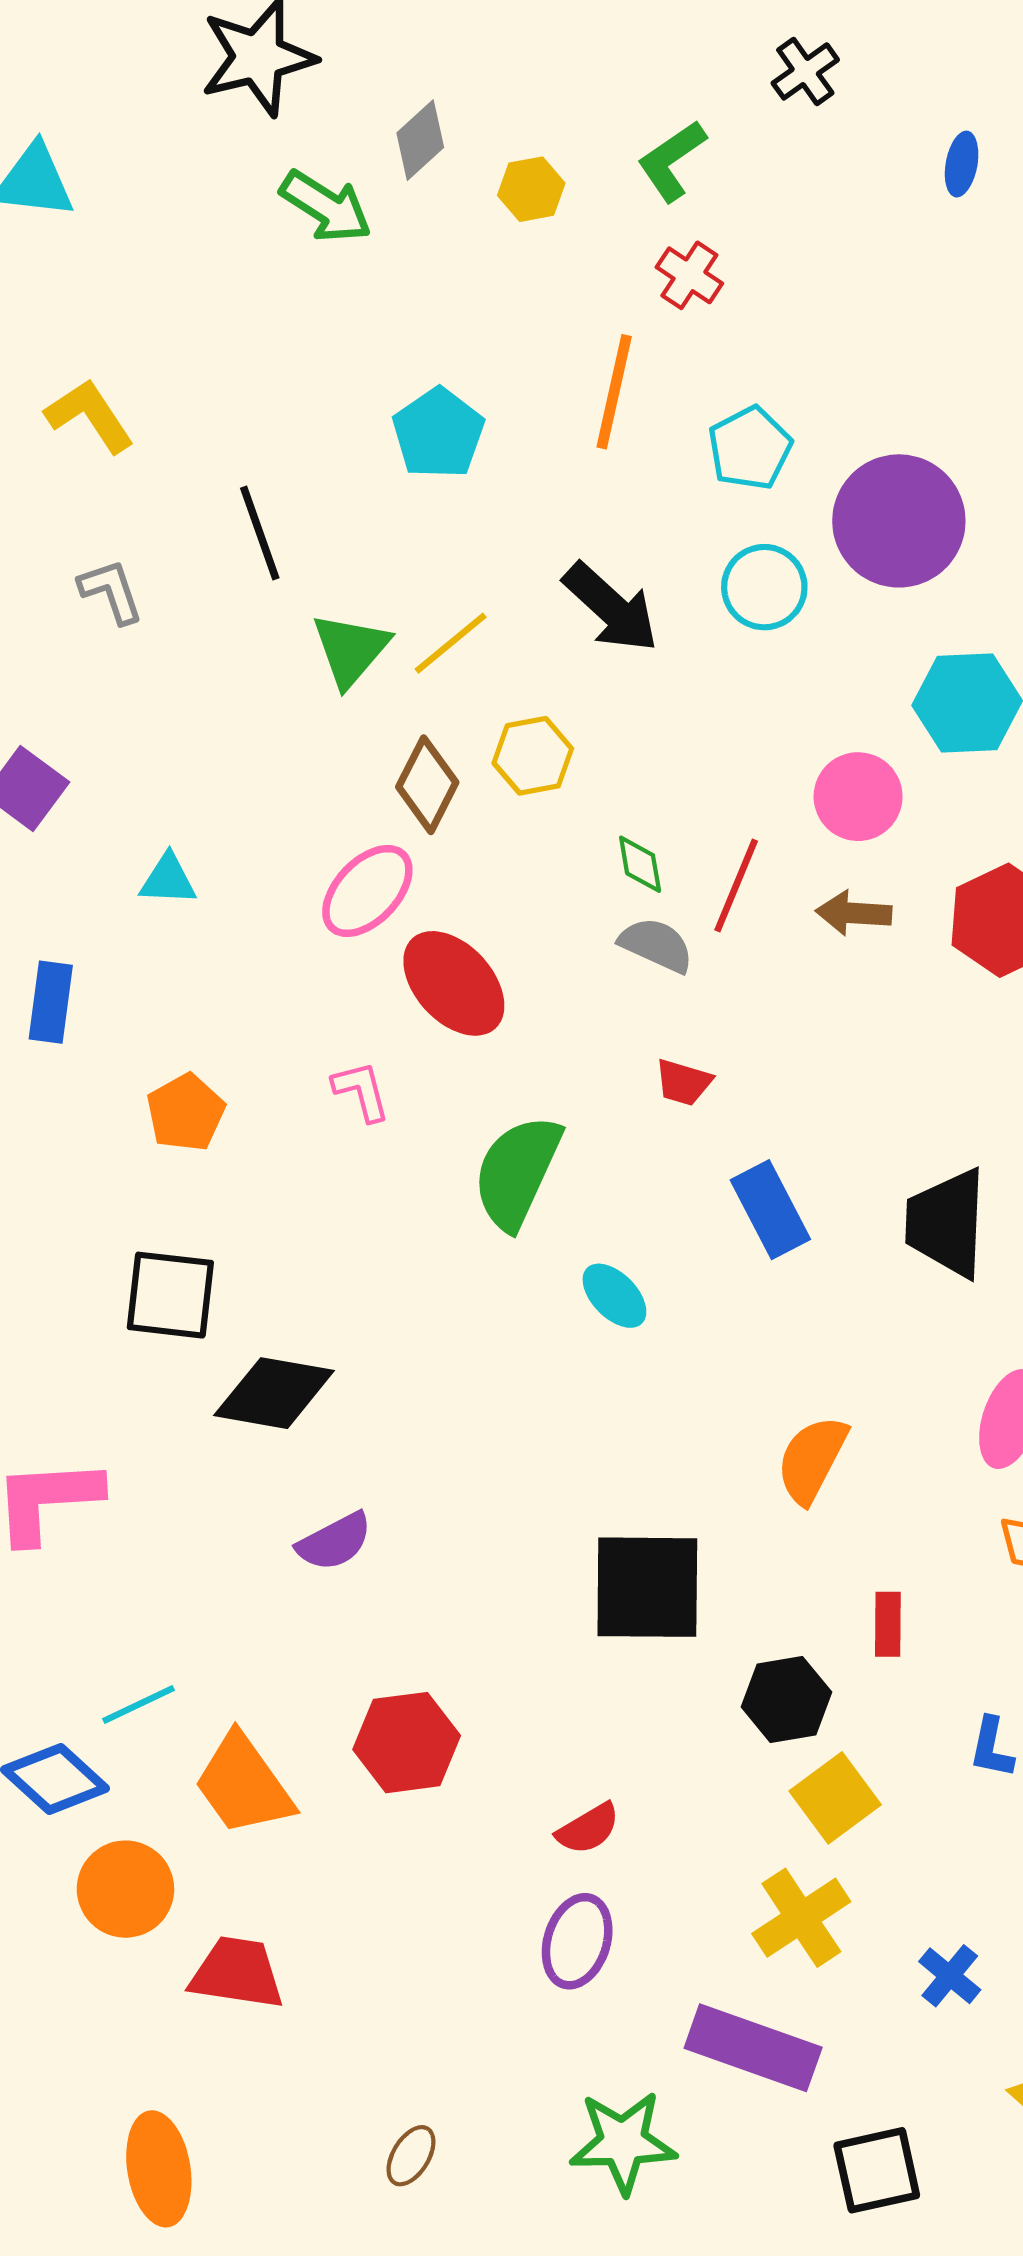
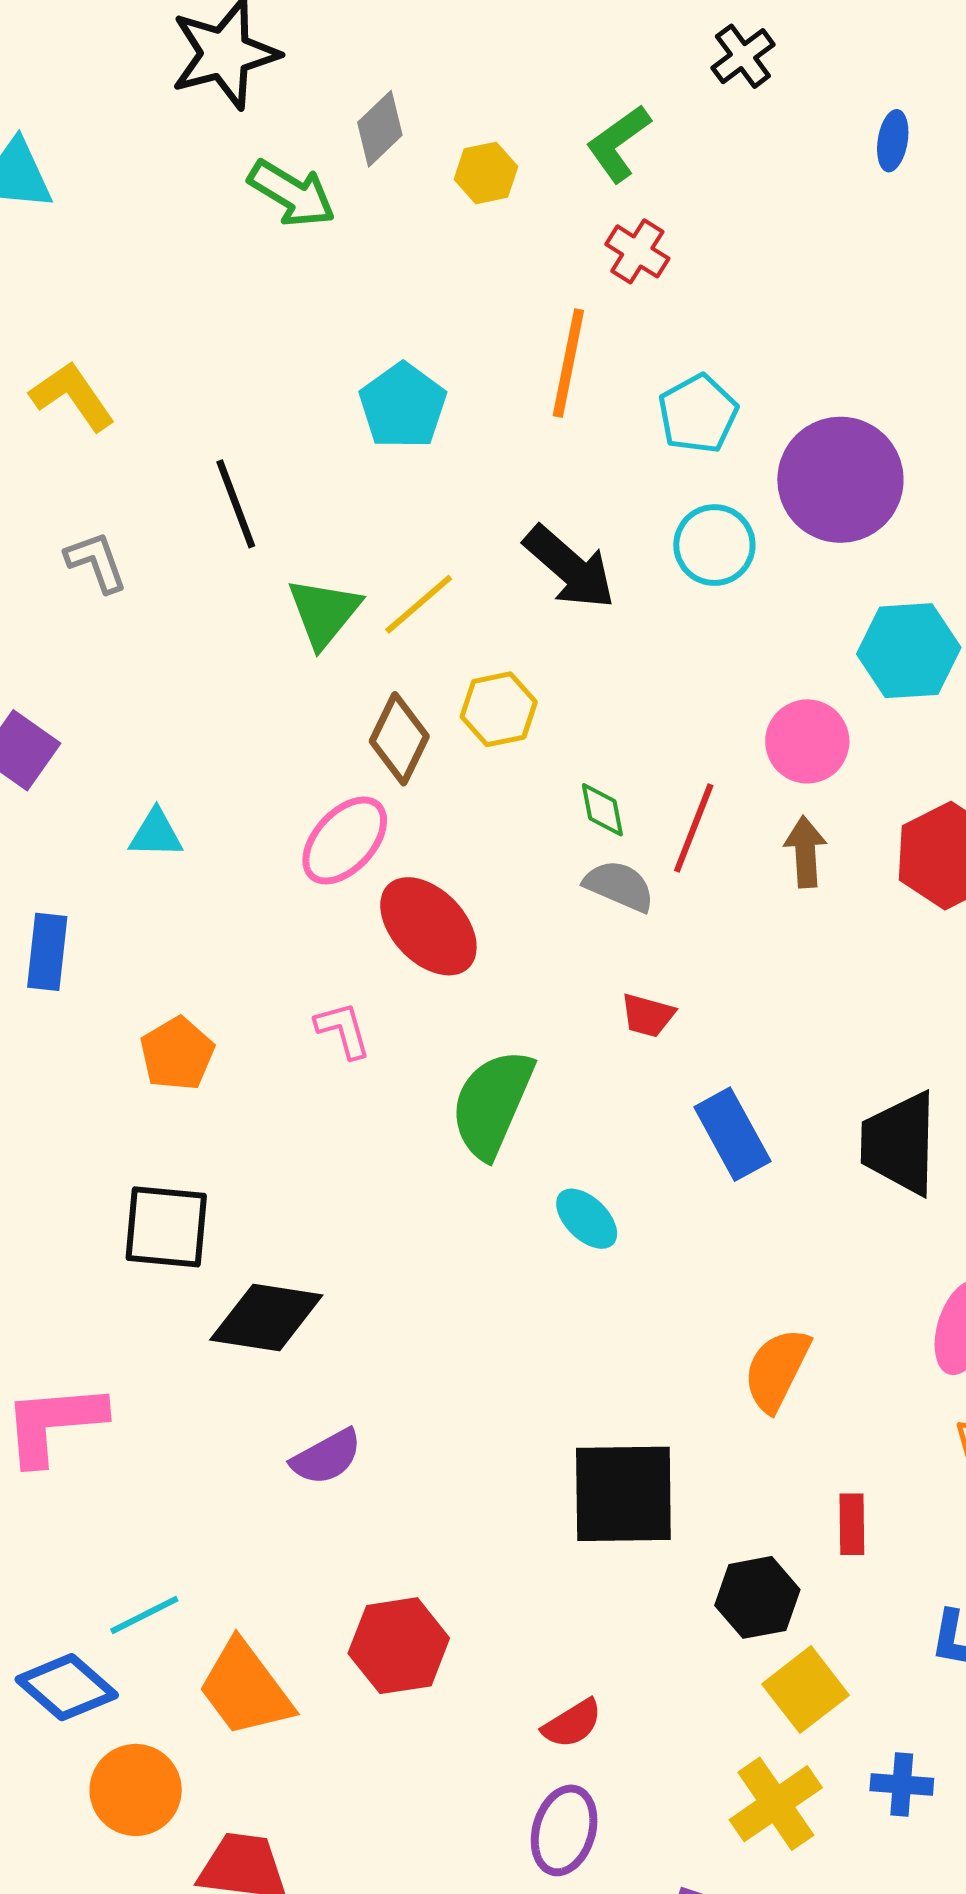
brown arrow: (854, 913) -> (805, 852), turned 84
blue cross: (950, 1976) -> (902, 1785), moved, turned -34

